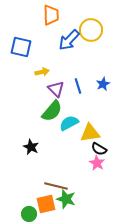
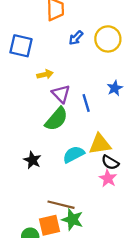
yellow circle: (91, 30) -> (108, 39), moved
blue arrow: (69, 40) -> (76, 38), size x0.6
blue line: (78, 86) -> (86, 103), moved
cyan semicircle: (69, 123) -> (74, 154), moved

